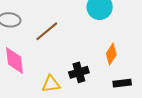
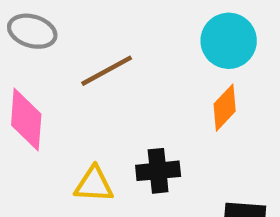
orange diamond: (111, 54) -> (225, 108), moved

